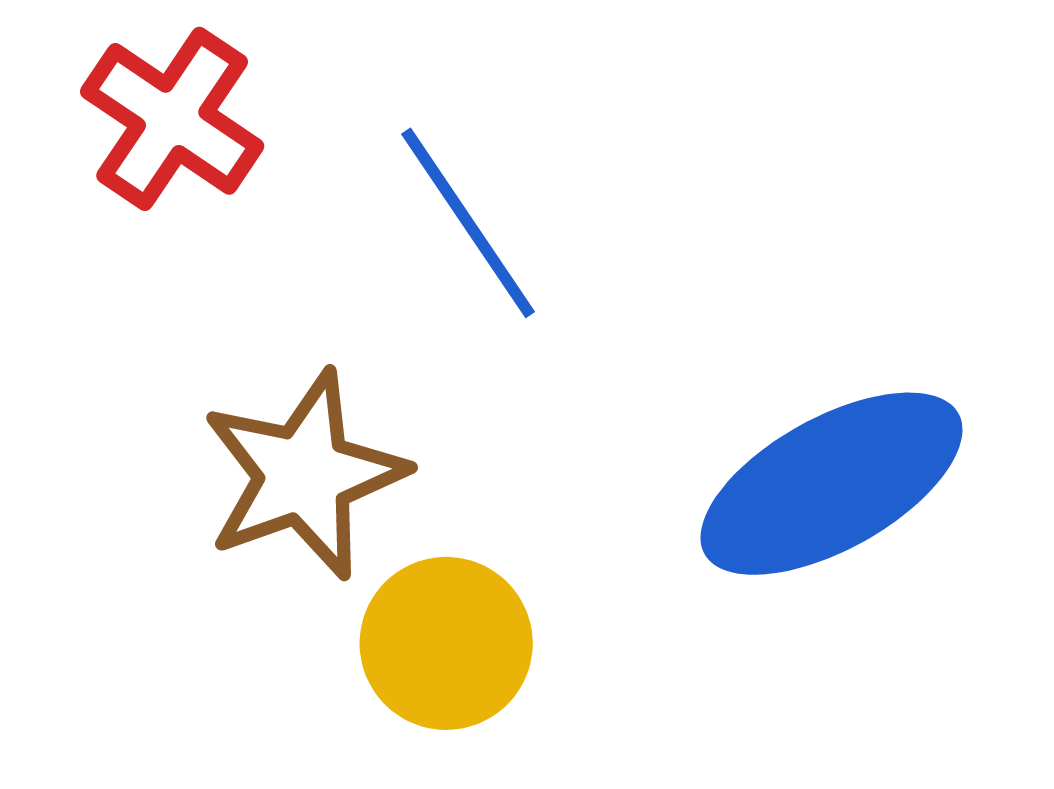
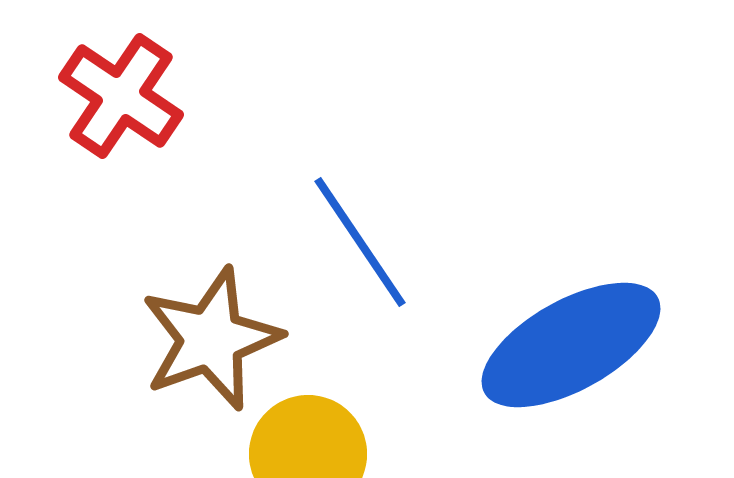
blue line: (468, 223) -> (360, 242), moved

